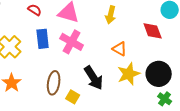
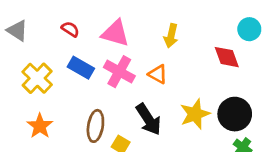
blue rectangle: (43, 39) -> (81, 68), turned -54
orange triangle: (120, 49) -> (158, 74), moved

